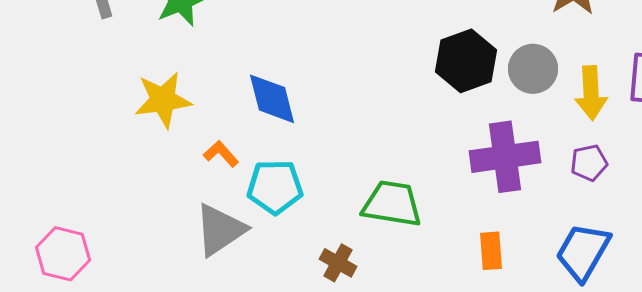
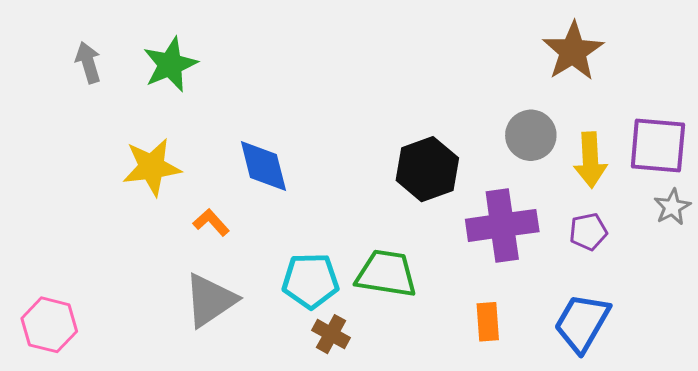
black hexagon: (466, 61) -> (427, 169), moved
cyan pentagon: (275, 187) -> (311, 281), moved

